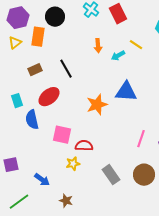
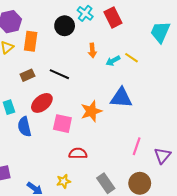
black circle: (55, 17) -> (65, 26), moved
yellow line: (136, 45) -> (131, 58), moved
black line: (66, 69) -> (59, 74), turned -36
pink square: (62, 135) -> (62, 124), moved
yellow star: (73, 164) -> (64, 181), moved

